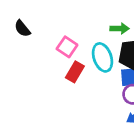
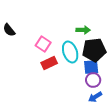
red rectangle: (75, 72) -> (49, 63), turned 35

